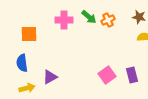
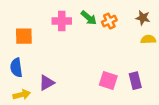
pink square: (107, 75) -> (108, 81), turned -36

